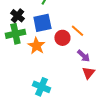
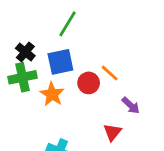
purple arrow: (83, 56) -> (131, 105), moved
red triangle: (88, 73) -> (112, 132), moved

